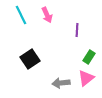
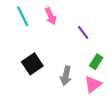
purple line: (77, 30) -> (83, 32), turned -40
gray arrow: (61, 83) -> (66, 76), moved, turned -72

